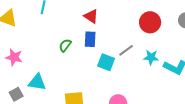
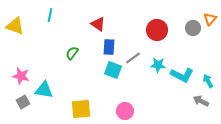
blue rectangle: (90, 39) -> (109, 47), moved
pink star: (14, 57) -> (21, 76), moved

